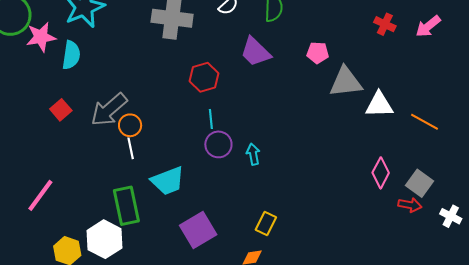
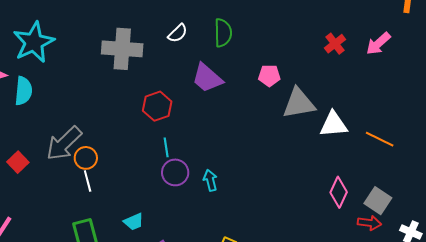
red cross: (385, 24) -> (335, 44), turned 30
red square: (61, 110) -> (18, 162), moved
cyan trapezoid: (168, 181) -> (134, 222), moved, size x0.6

